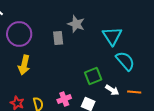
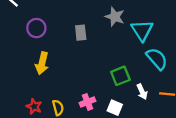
gray star: (76, 24) -> (115, 17), moved
purple circle: (19, 34) -> (36, 28), size x0.7
white arrow: (112, 90) -> (142, 92), turned 32

